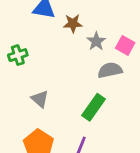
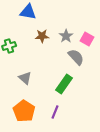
brown star: (73, 23) -> (42, 36), moved
gray semicircle: (110, 70) -> (76, 57), turned 60

